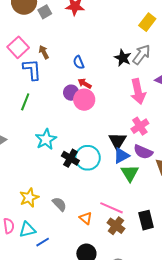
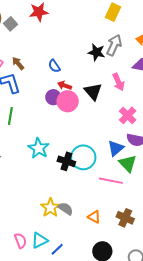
pink arrow: (138, 91) -> (118, 82), size x0.7
black triangle: (117, 141) -> (93, 92), moved
yellow star: (29, 198) -> (50, 208), moved
pink line: (112, 208) -> (111, 181), moved

